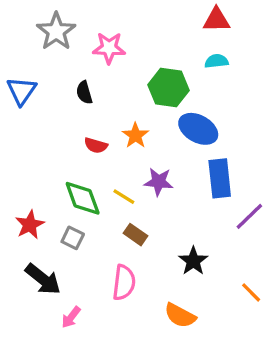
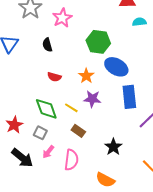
pink star: (109, 48) -> (62, 18), turned -30
cyan semicircle: (216, 61) -> (139, 22), moved
orange star: (135, 135) -> (86, 76), moved
pink arrow: (71, 317) -> (48, 152), moved

